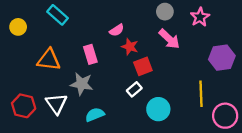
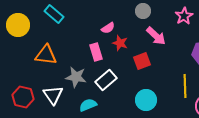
gray circle: (165, 12) -> (143, 11), moved
yellow circle: (18, 27) -> (18, 25), size x1.5
pink rectangle: (90, 54) -> (96, 52), moved
red square: (143, 66) -> (142, 61), moved
white rectangle: (134, 89) -> (106, 80), moved, size x1.5

